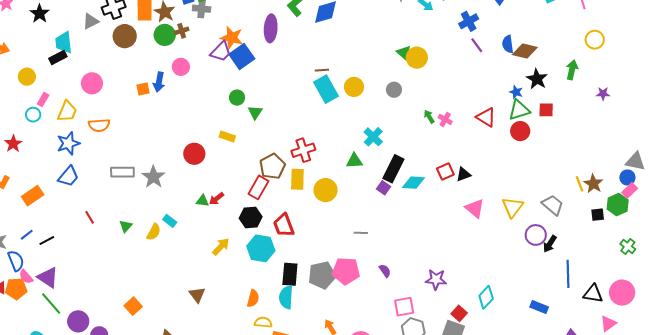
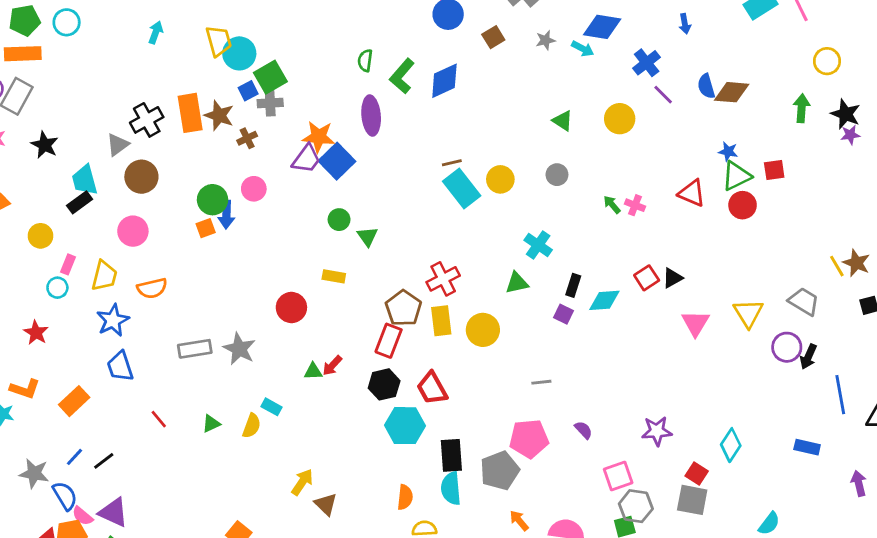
green circle: (165, 35) -> (213, 200), moved
brown circle: (125, 36) -> (141, 177), moved
yellow circle: (417, 58) -> (620, 119), moved
black star: (537, 79) -> (846, 114), moved
black rectangle: (393, 169) -> (573, 285), size x0.6
blue trapezoid: (68, 176) -> (120, 366), turned 130
pink triangle: (475, 208) -> (695, 323), turned 30
green triangle: (126, 226) -> (211, 424), turned 32
yellow arrow: (221, 247) -> (302, 482), moved
gray pentagon: (322, 275) -> (500, 471), moved

